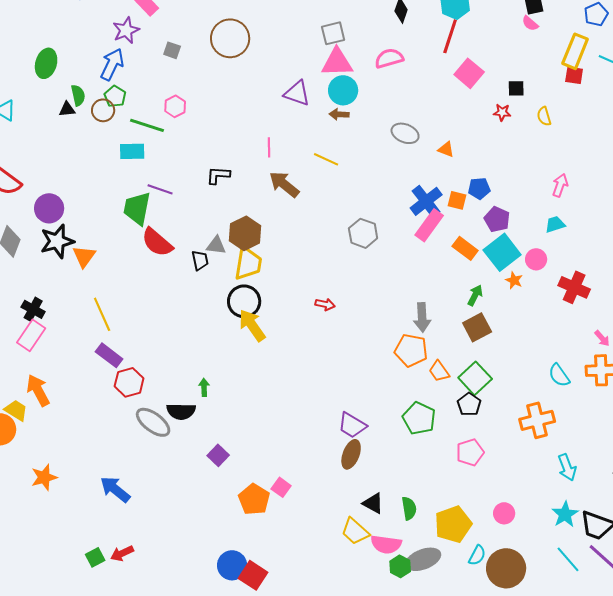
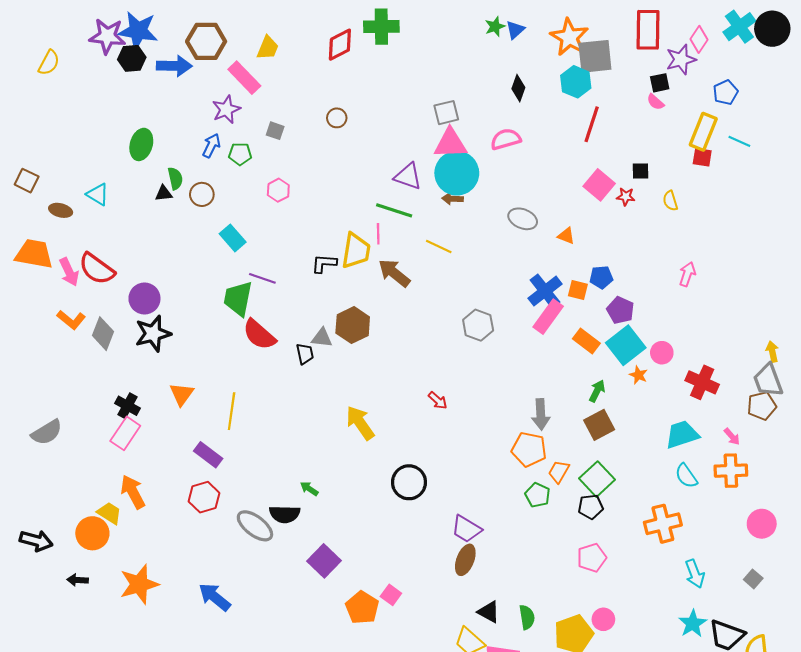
red line: (450, 36) -> (592, 124), moved
brown circle: (230, 38) -> (337, 118), size x0.5
blue arrow: (112, 64) -> (211, 146), size x0.7
pink square: (469, 73) -> (599, 185), moved
cyan circle: (343, 90) -> (457, 173), size x1.4
green pentagon: (115, 96) -> (240, 154), moved, turned -30
green line: (147, 125) -> (394, 210), moved
cyan rectangle: (132, 151) -> (233, 238), turned 50
cyan trapezoid: (555, 224) -> (682, 434), moved, size x1.6
orange triangle: (84, 256) -> (182, 394), moved
yellow trapezoid: (248, 263) -> (356, 251), moved
black circle: (244, 301) -> (409, 482), moved
red arrow: (325, 304) -> (438, 400), turned 30
yellow line: (102, 314) -> (232, 411), moved, turned 32
orange trapezoid: (439, 371) -> (559, 472), turned 65
red hexagon: (129, 382) -> (204, 497), moved
green arrow: (204, 387) -> (309, 489), turned -54
black pentagon: (469, 404) -> (591, 507), turned 30
green pentagon: (419, 418) -> (538, 495), moved, size x0.7
purple square: (218, 455) -> (324, 561), size x1.4
orange star: (44, 477) -> (139, 584), size x1.4
pink circle: (504, 513) -> (603, 619), moved

